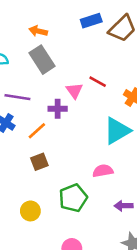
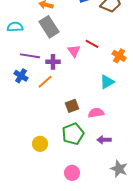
purple cross: (58, 109) -> (53, 62), moved
cyan triangle: (117, 131) -> (107, 82), size x0.7
brown square: (39, 162) -> (72, 106), moved
purple arrow: (124, 206) -> (104, 140), moved

